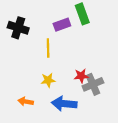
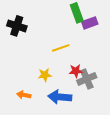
purple rectangle: (62, 25) -> (90, 23), moved
yellow line: (48, 48) -> (61, 48), moved, turned 72

